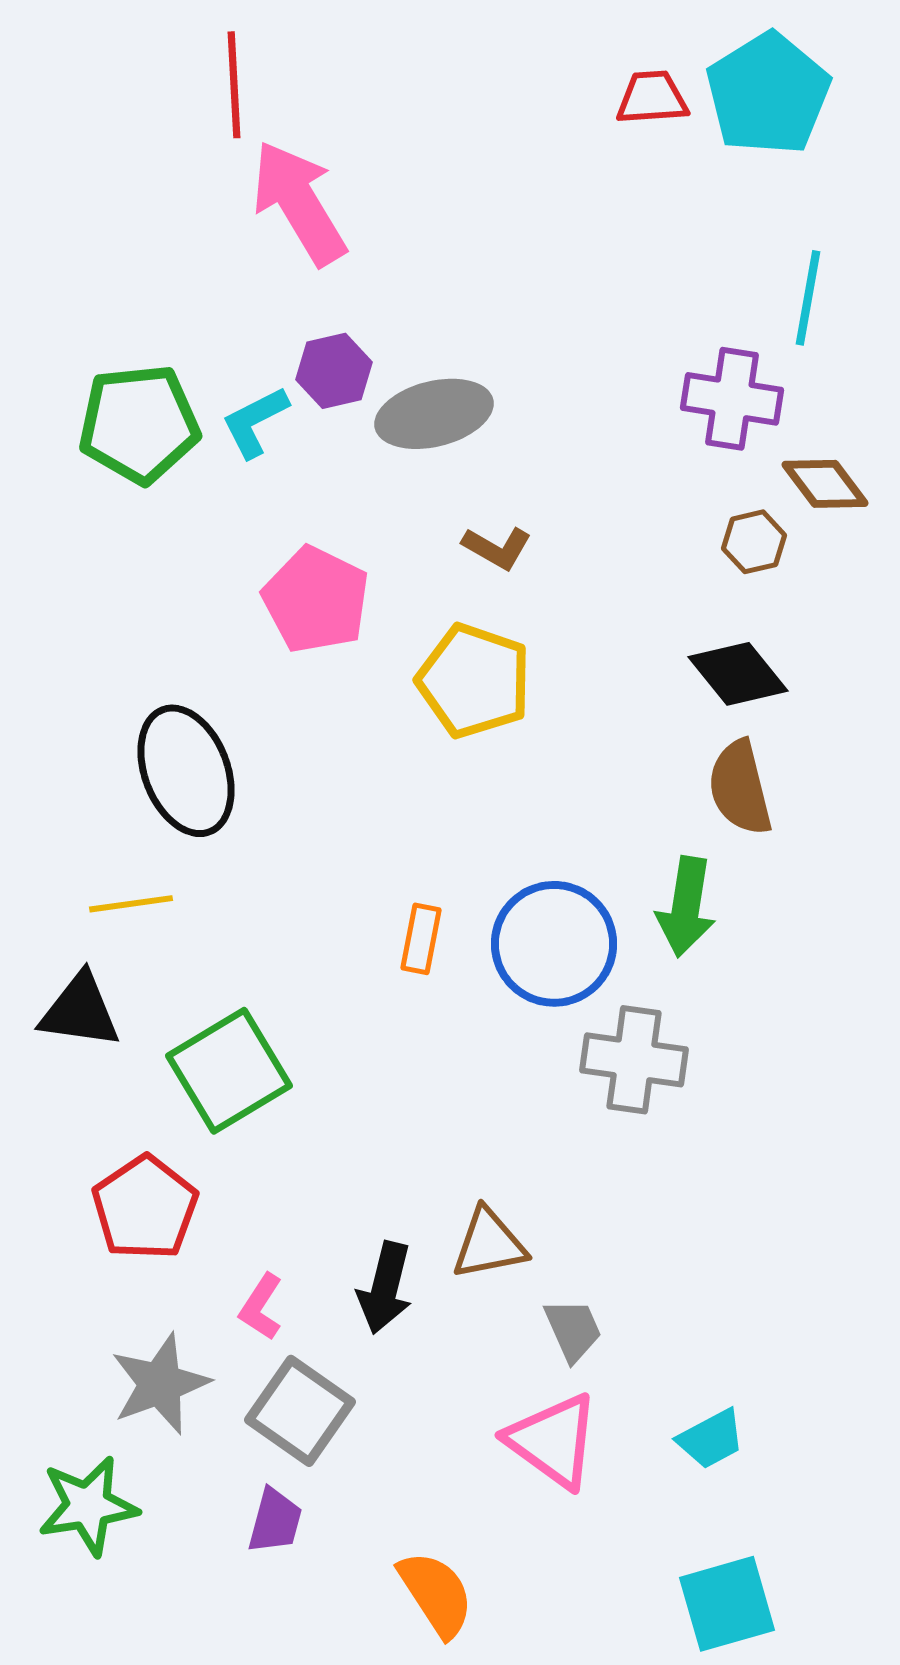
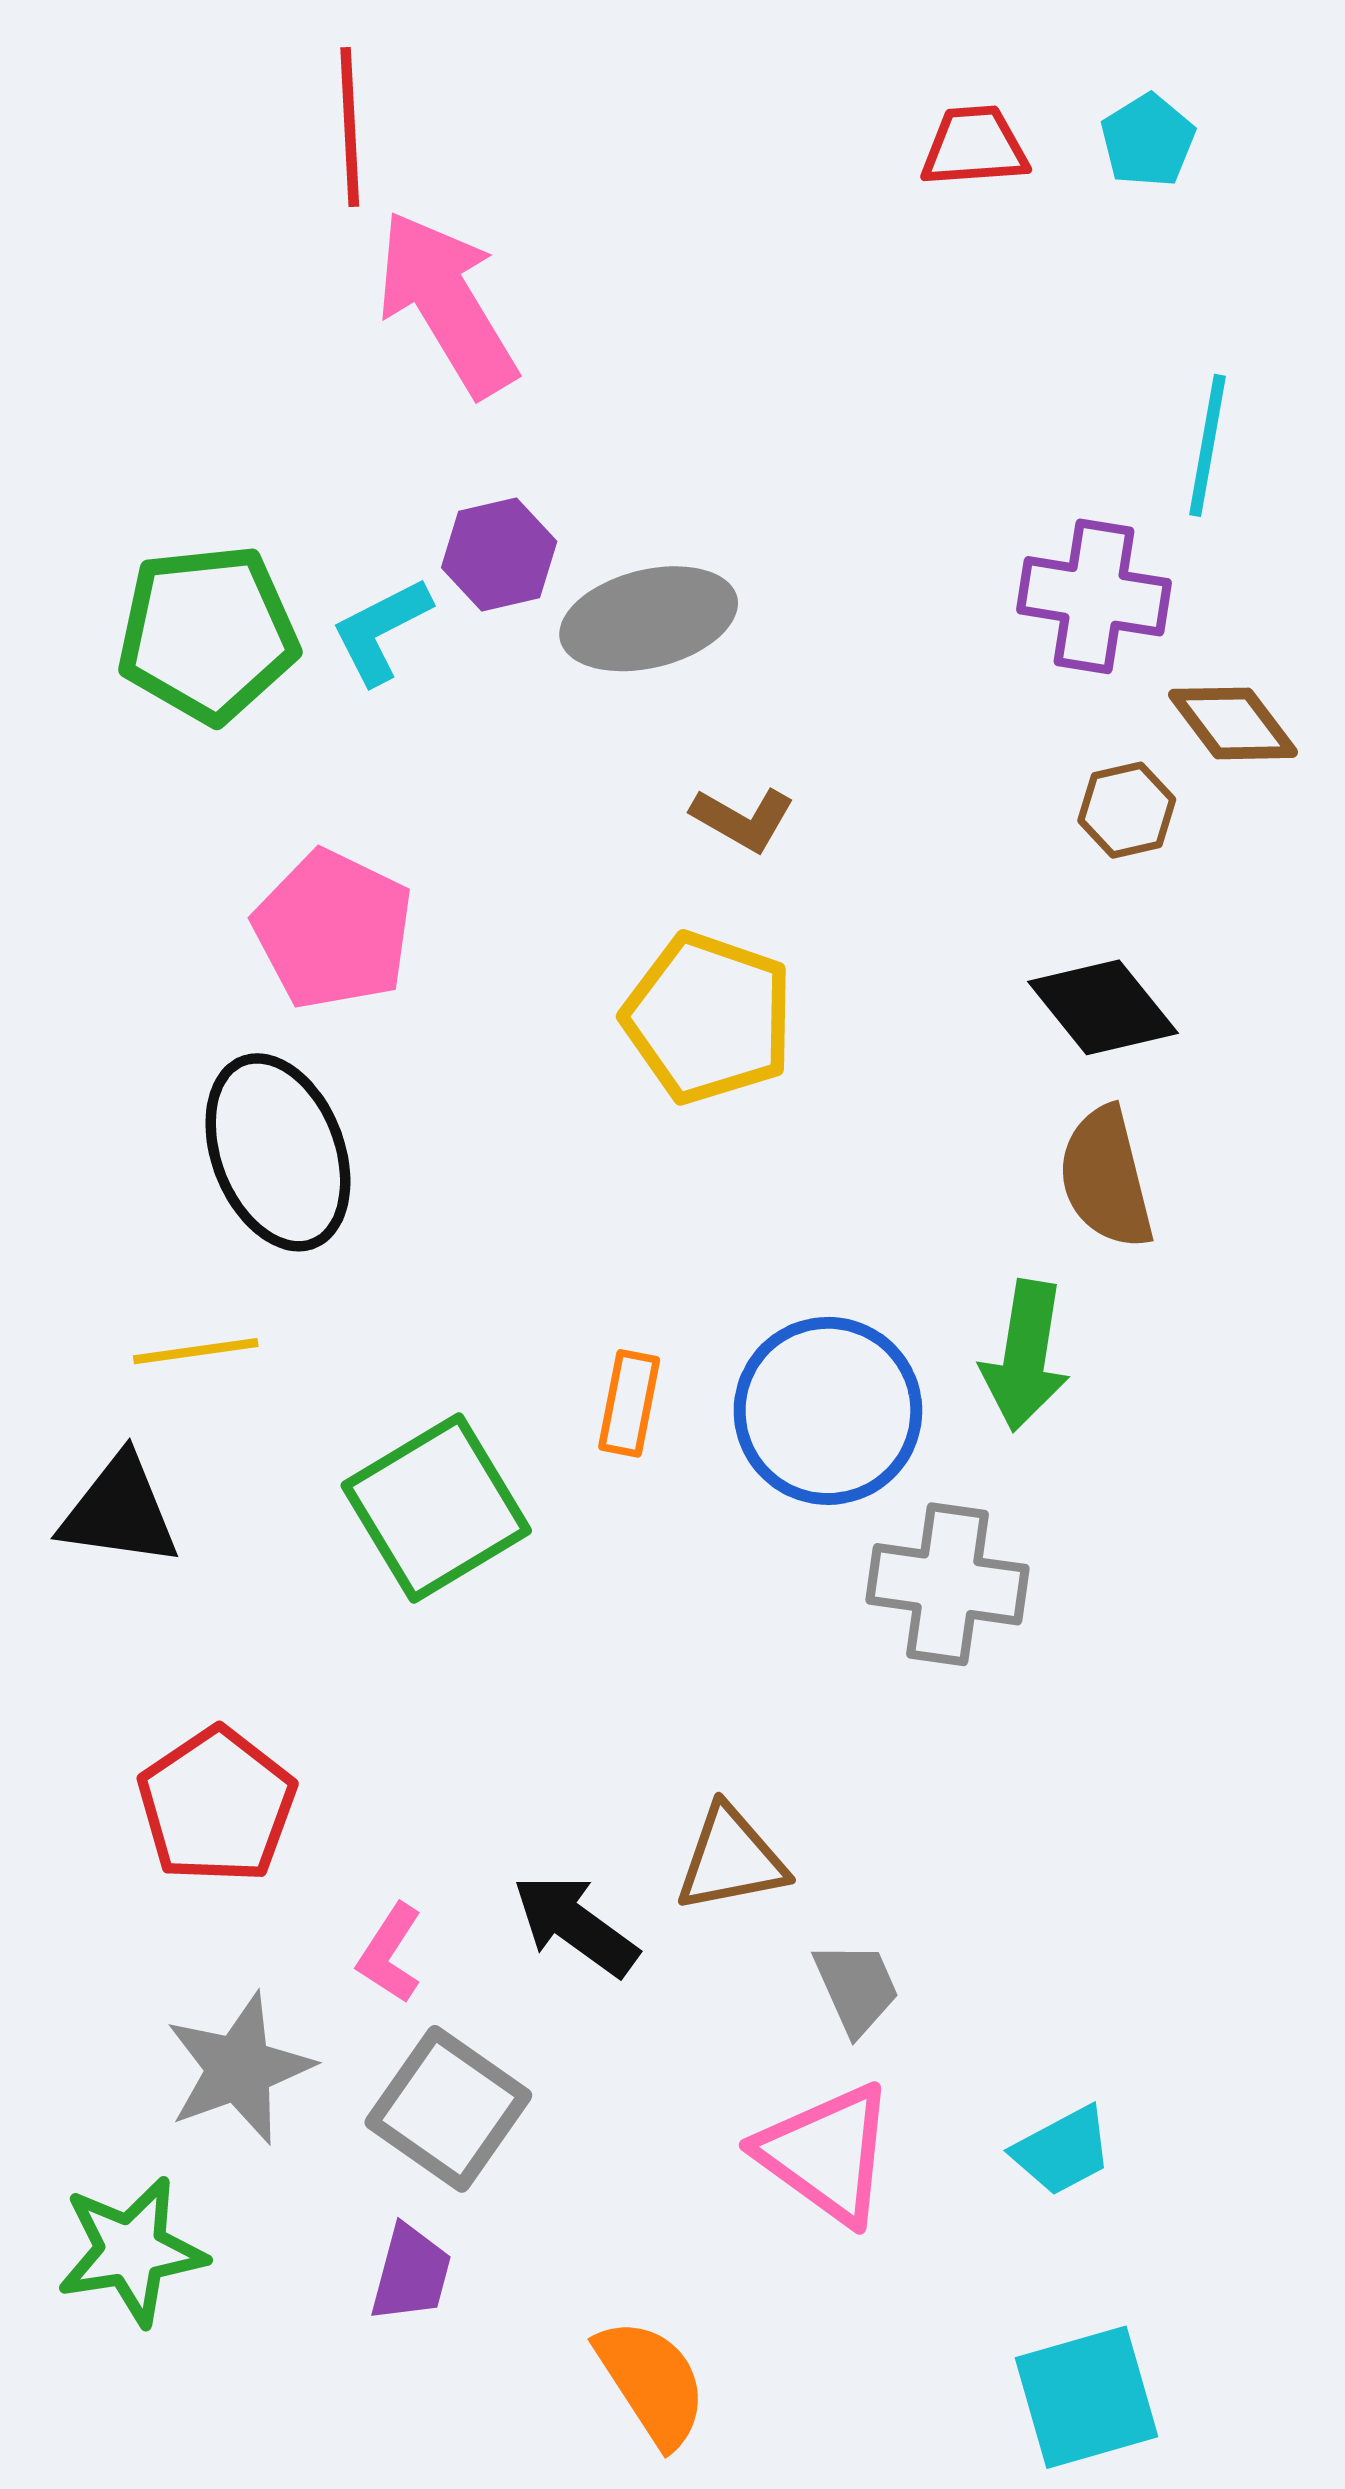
cyan pentagon: (768, 94) -> (1148, 140), size x0.5
pink pentagon: (316, 600) -> (333, 930), moved
green square: (229, 1071) -> (436, 1508), moved
black arrow: (385, 1288) -> (575, 1925), turned 112

